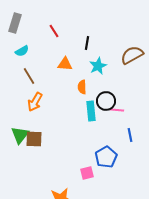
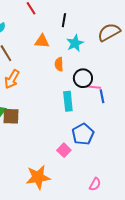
cyan rectangle: (91, 111) -> (68, 101), moved
blue line: (130, 135) -> (102, 96), moved
pink square: (87, 173) -> (64, 150), turned -32

